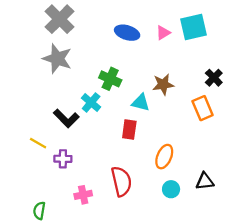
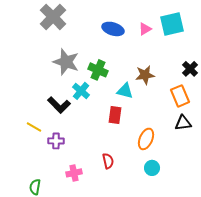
gray star: (57, 59) -> (66, 62), moved
red semicircle: (121, 181) -> (108, 161), size x0.6
black triangle: (205, 181) -> (183, 123), moved

